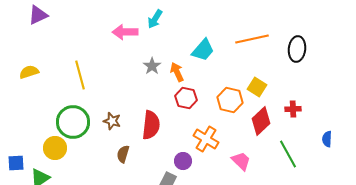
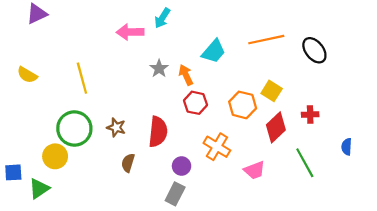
black ellipse: (297, 49) -> (314, 50), turned -45
yellow semicircle: (29, 72) -> (27, 75), turned -132
purple circle: (183, 161) -> (182, 166), moved
pink trapezoid: (241, 161) -> (254, 170), turned 115

